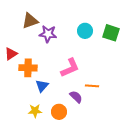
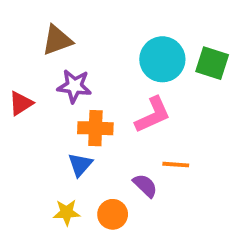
cyan circle: (85, 31) -> (162, 59), size x1.5
purple star: (48, 34) -> (74, 86), moved
orange cross: (28, 68) -> (95, 128), moved
pink L-shape: (70, 68) -> (153, 115), moved

